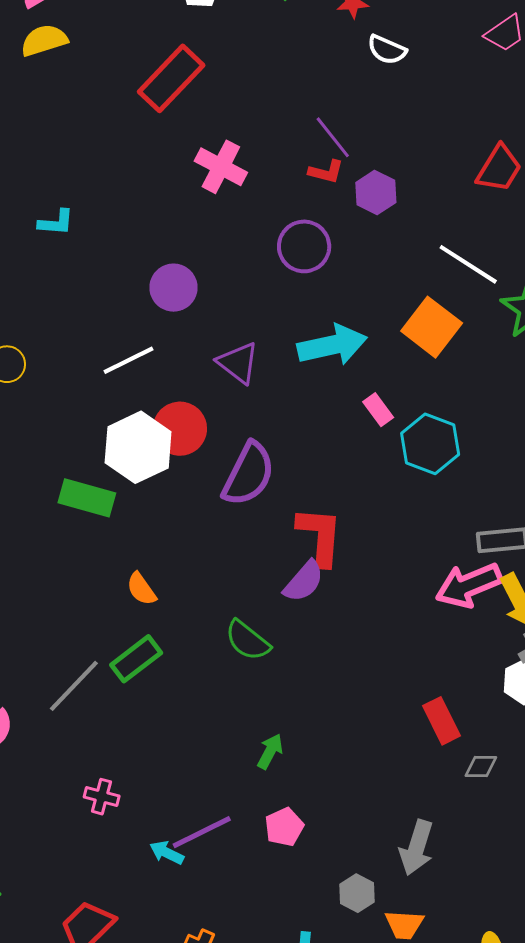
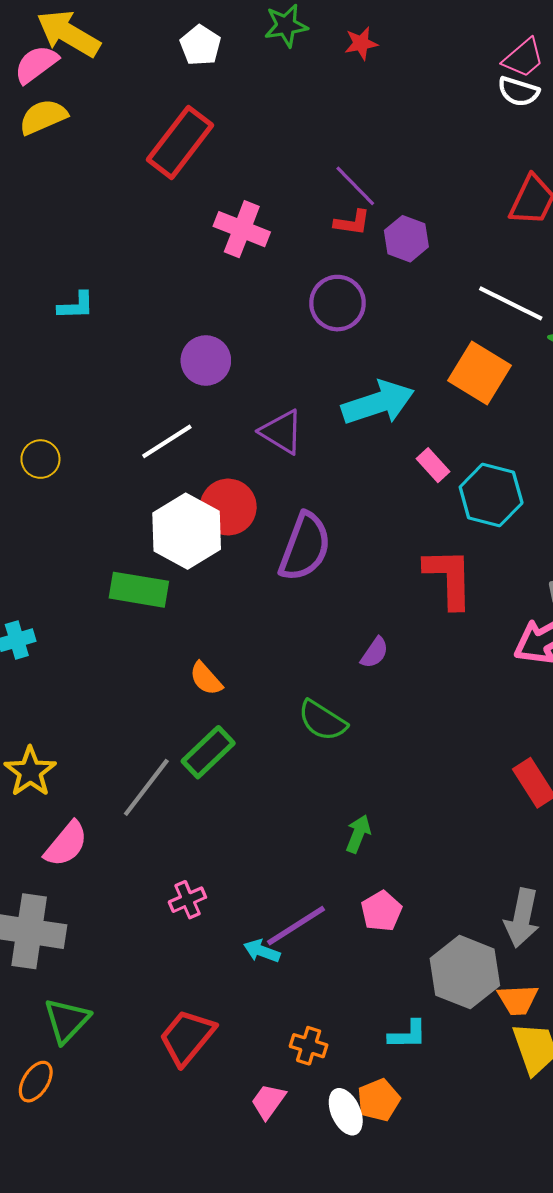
white semicircle: (387, 50) -> (518, 91), moved
red L-shape: (320, 536) -> (449, 578), moved
purple semicircle: (304, 581) -> (375, 653), size x0.7
pink cross: (102, 797) -> (187, 900), turned -32
gray hexagon: (357, 893) -> (465, 972), size x1.8

